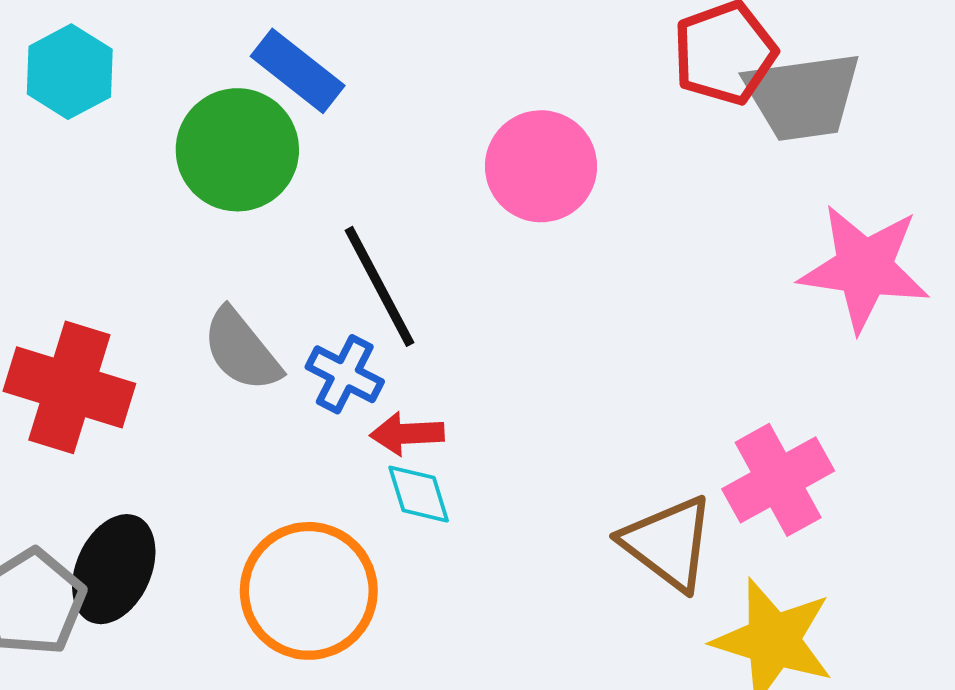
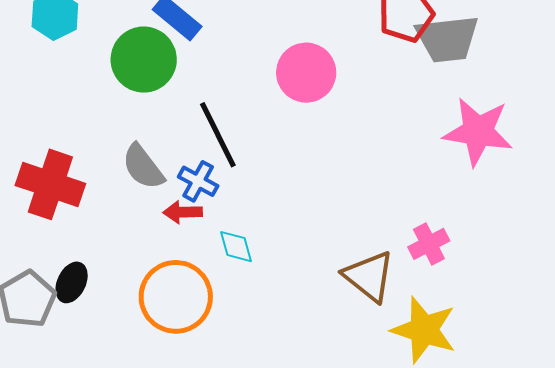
red arrow: (407, 434) -> (183, 212), moved
pink cross: (778, 480) -> (429, 244), size x0.7
black ellipse: (114, 569) -> (72, 282), size x0.7

